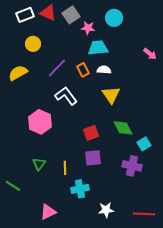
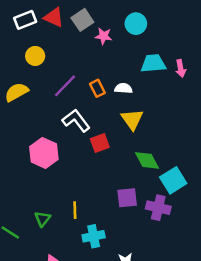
cyan trapezoid: (98, 48) -> (153, 63), moved
pink arrow: (150, 54) -> (181, 68), turned 40
red square: (91, 133) -> (100, 143), moved
cyan square: (144, 144) -> (173, 180), size x1.5
purple square: (93, 158) -> (127, 198), moved
green triangle: (39, 164) -> (43, 219), moved

